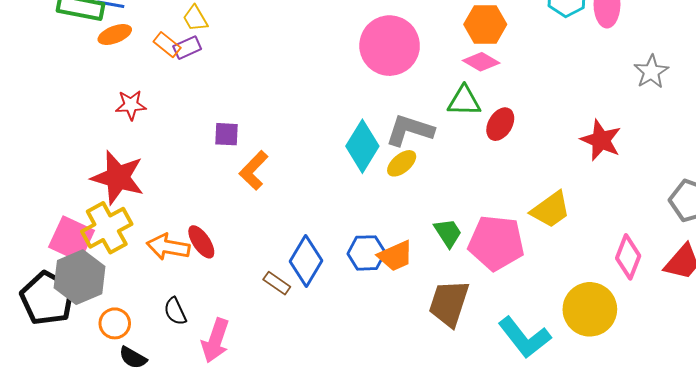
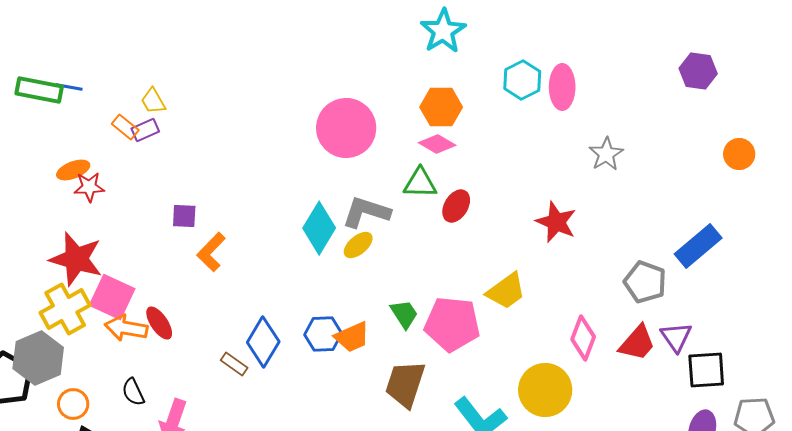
orange ellipse: (115, 35) -> (73, 170), moved
pink square: (71, 239) -> (112, 297), moved

